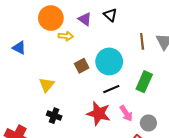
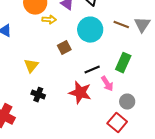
brown line: (142, 41) -> (121, 25), turned -63
cyan circle: (109, 61) -> (90, 30), moved
pink arrow: (126, 113) -> (107, 84), moved

